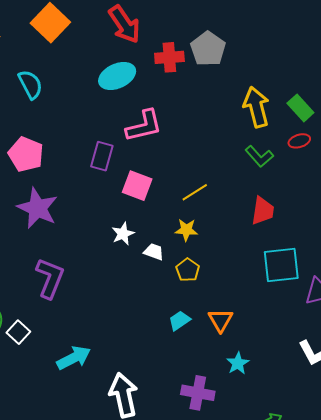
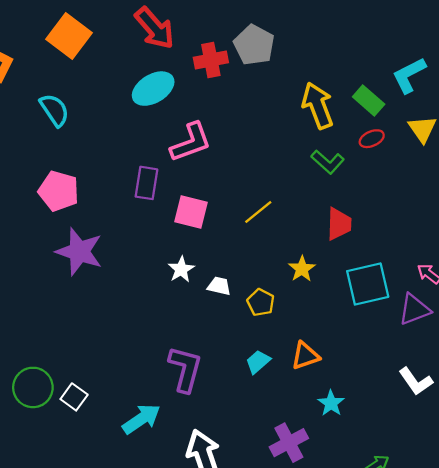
yellow star: (186, 230) -> (302, 269), moved, turned -30
purple L-shape: (50, 278) -> (185, 369), moved
orange triangle: (221, 320) -> (305, 356), turned 48
purple cross: (198, 393) -> (289, 443), turned -32

